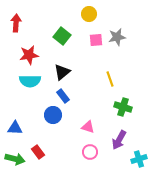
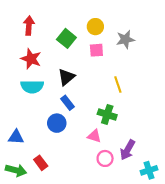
yellow circle: (89, 14) -> (95, 27), moved
red arrow: (16, 23) -> (29, 26), moved
pink square: (96, 40) -> (96, 50), moved
red star: (29, 55) -> (31, 59), turned 30
green cross: (123, 107) -> (107, 115), moved
pink circle: (90, 152) -> (105, 158), moved

